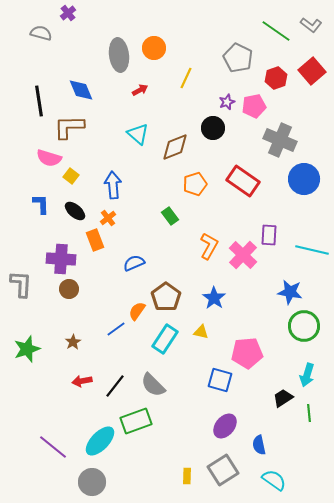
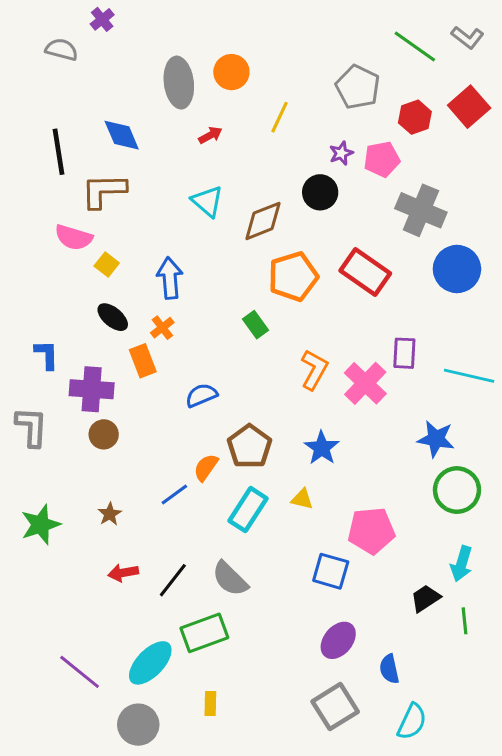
orange pentagon: (195, 184) -> (293, 277), size x1.4
blue L-shape: (41, 204) -> (47, 355), moved
yellow rectangle: (187, 476) -> (210, 704), moved
cyan semicircle: (274, 480) -> (412, 722), turned 80

